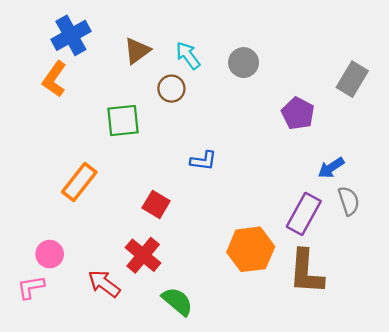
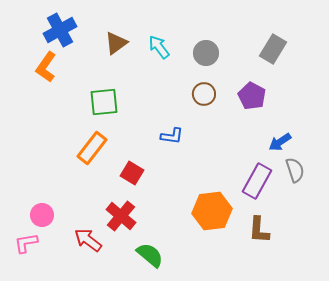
gray rectangle: (352, 79) -> (273, 49), moved
brown circle: (171, 89) -> (204, 94), moved
orange rectangle: (79, 182) -> (92, 148), moved
brown L-shape: (306, 272) -> (259, 230), size x0.7

